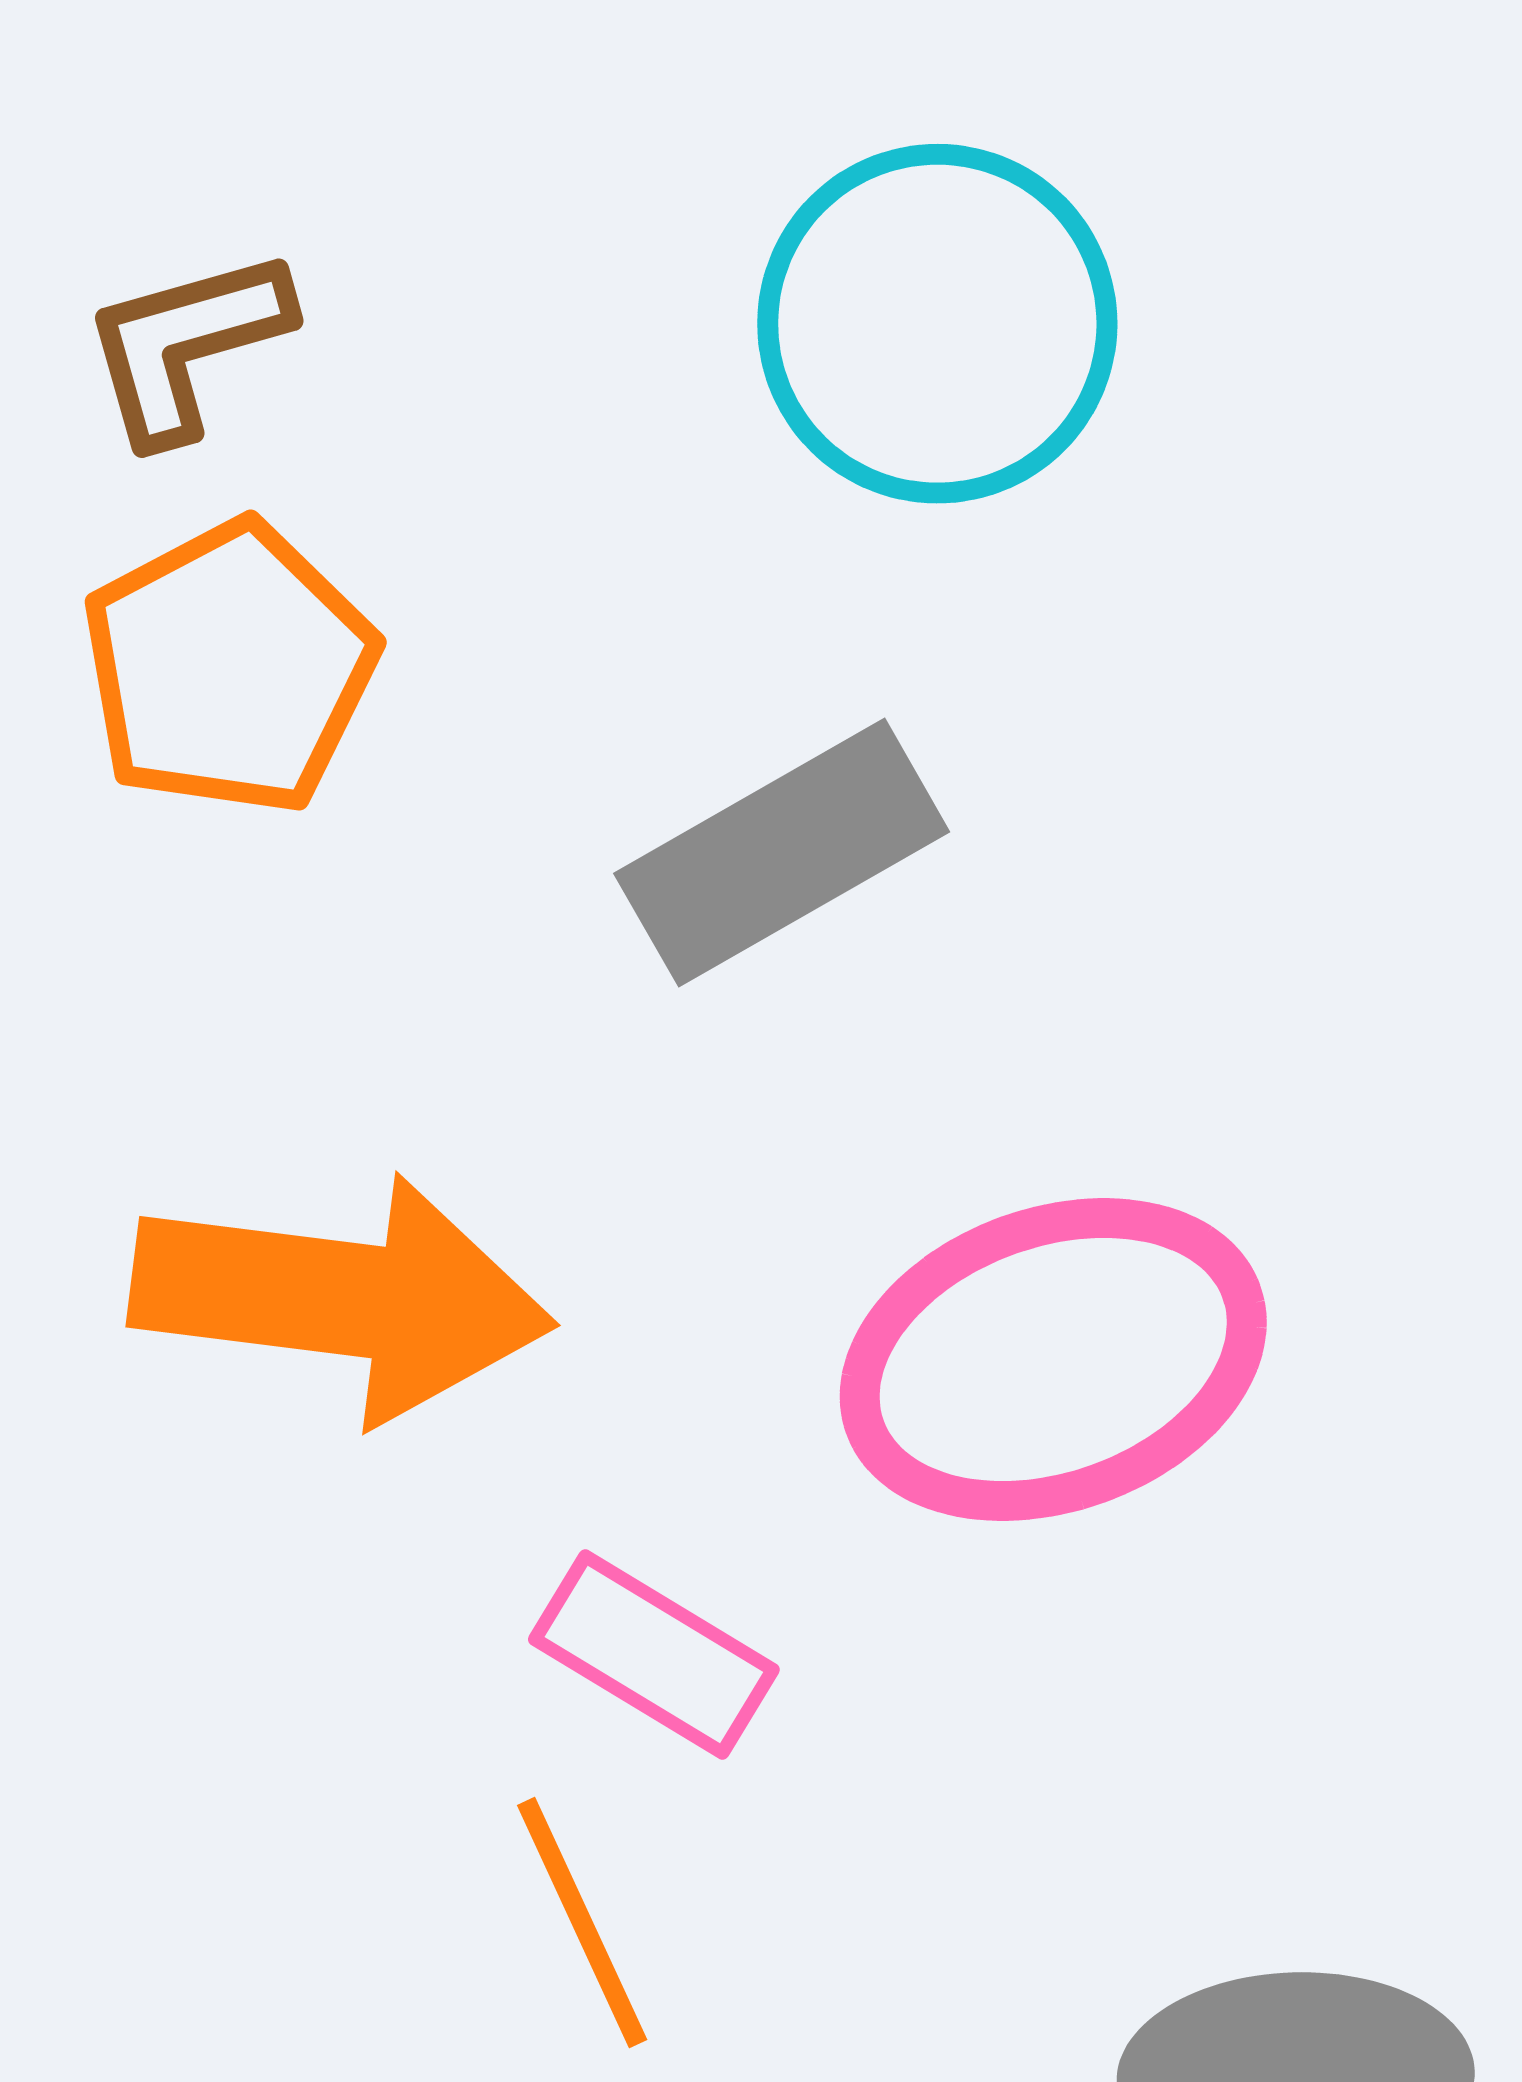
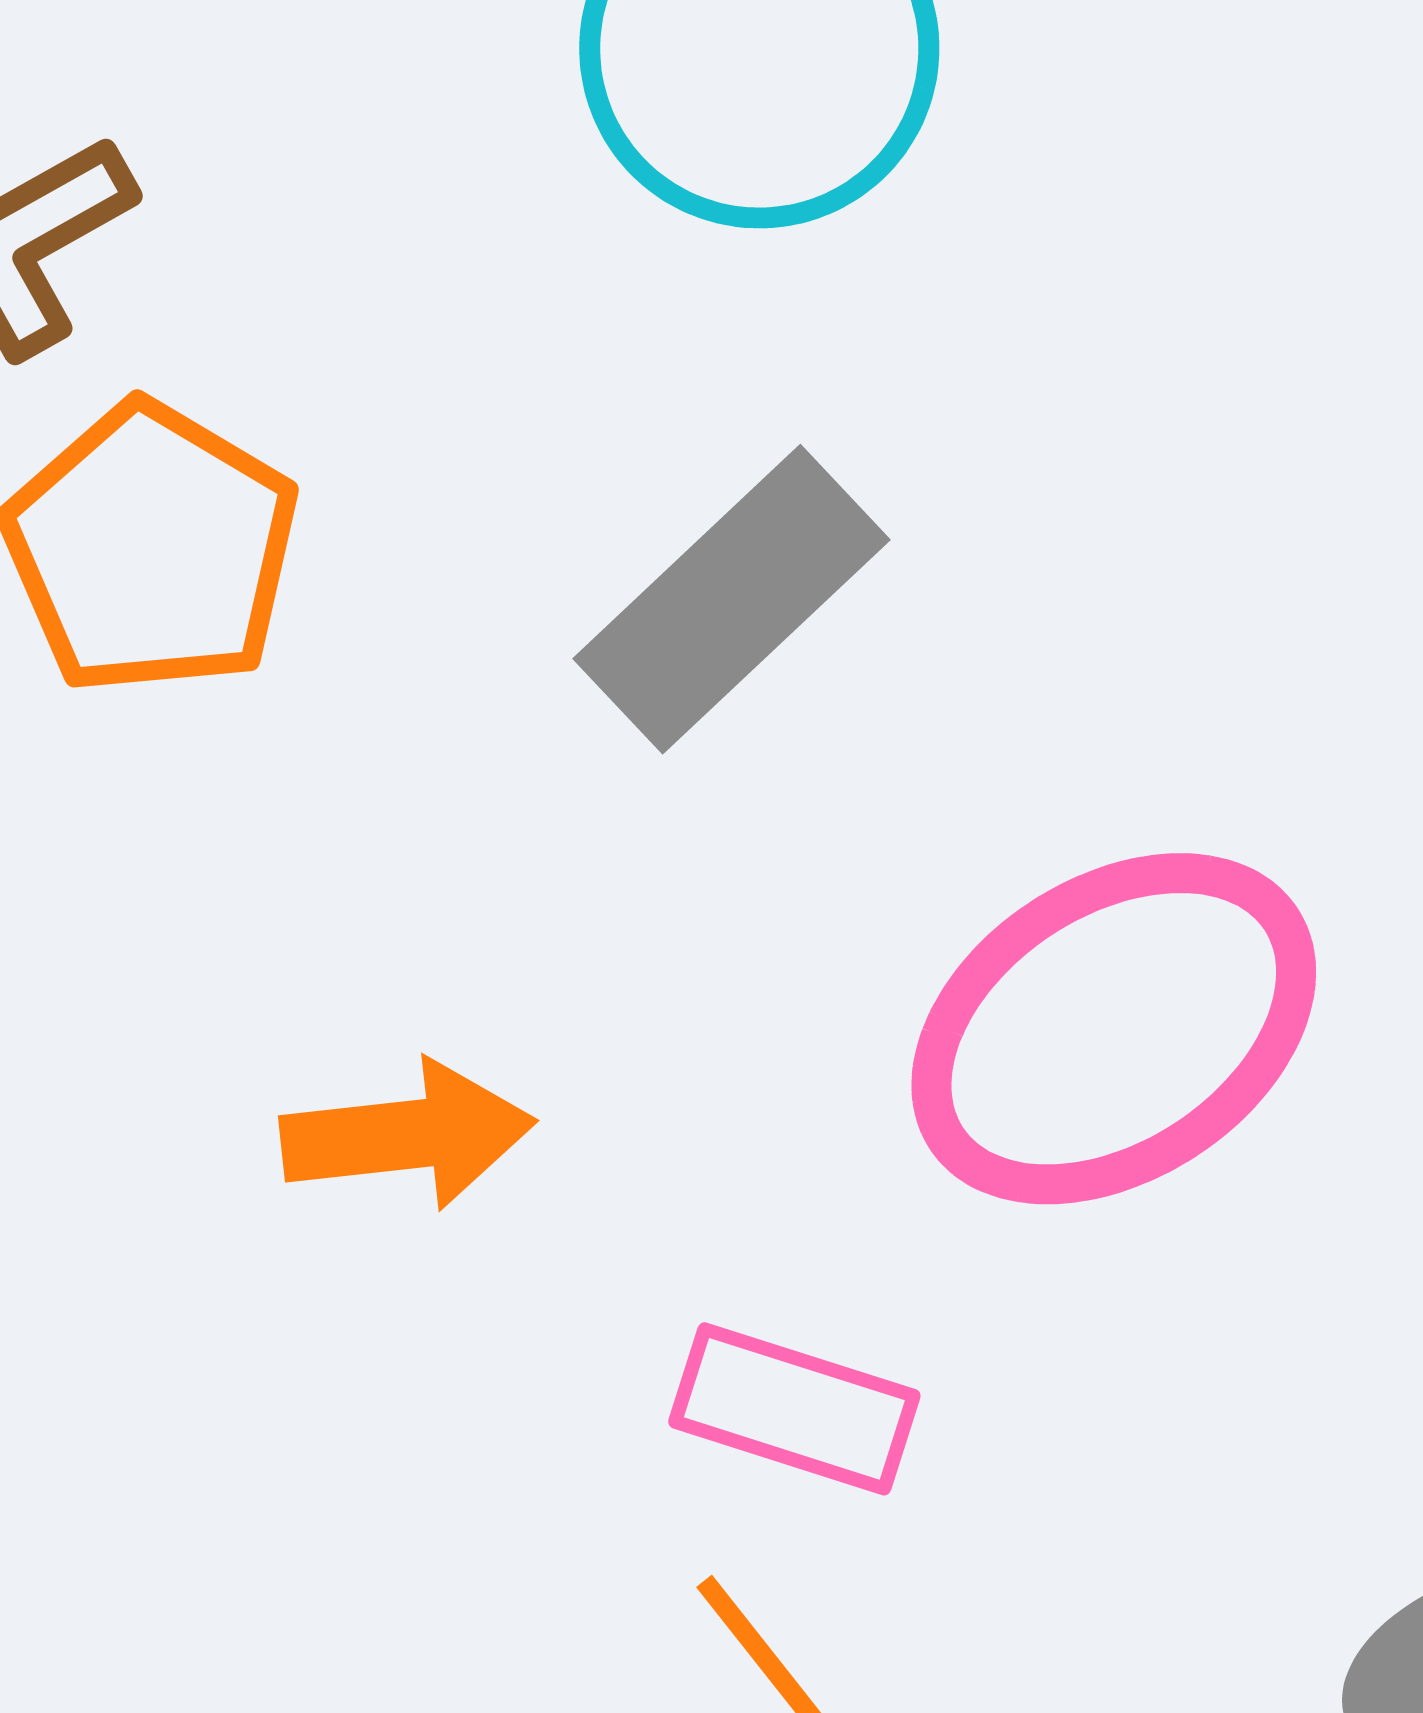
orange arrow: (342, 1298) -> (408, 1135), size x0.6

